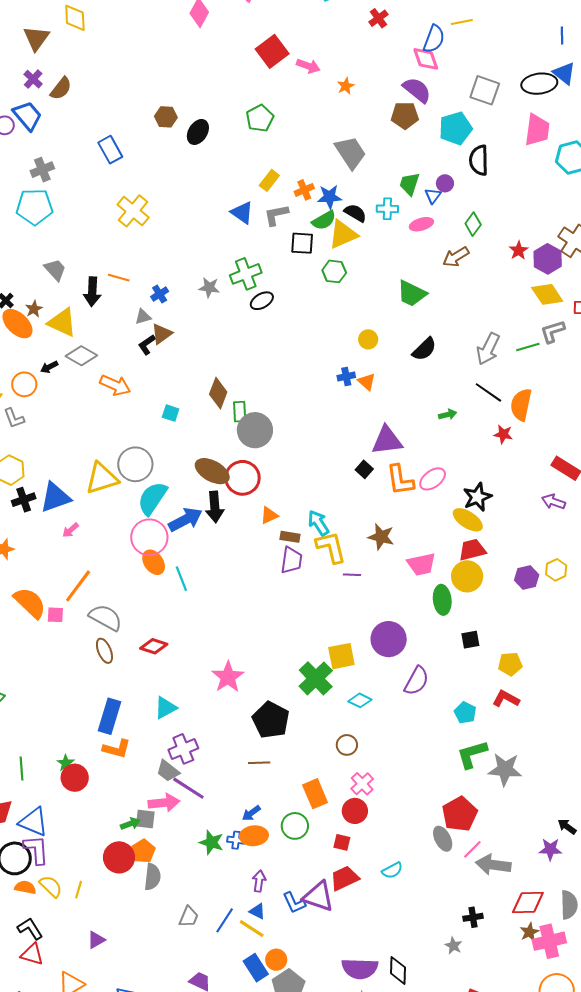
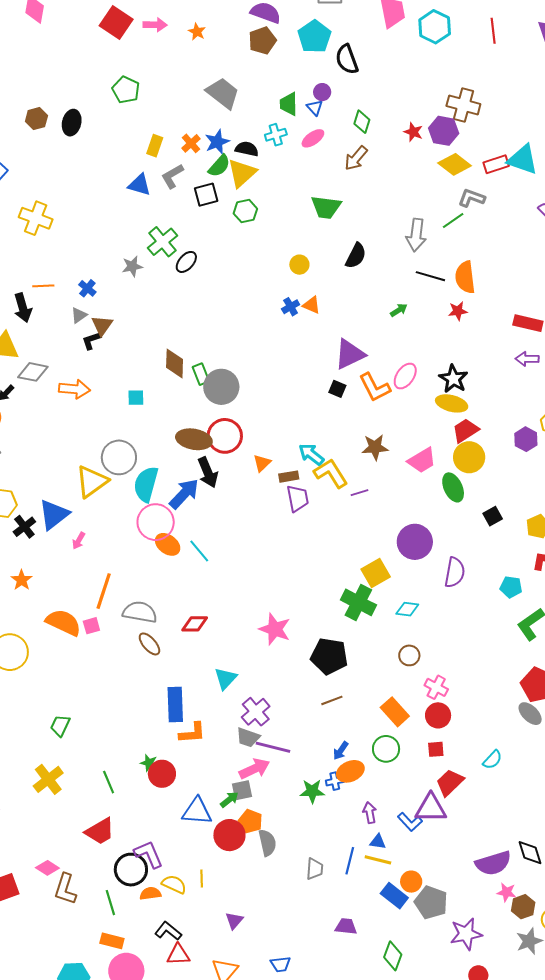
gray L-shape: (553, 332) -> (472, 198), turned 56
black L-shape: (147, 345) -> (91, 340), turned 35
blue triangle: (33, 822) -> (197, 811), moved

